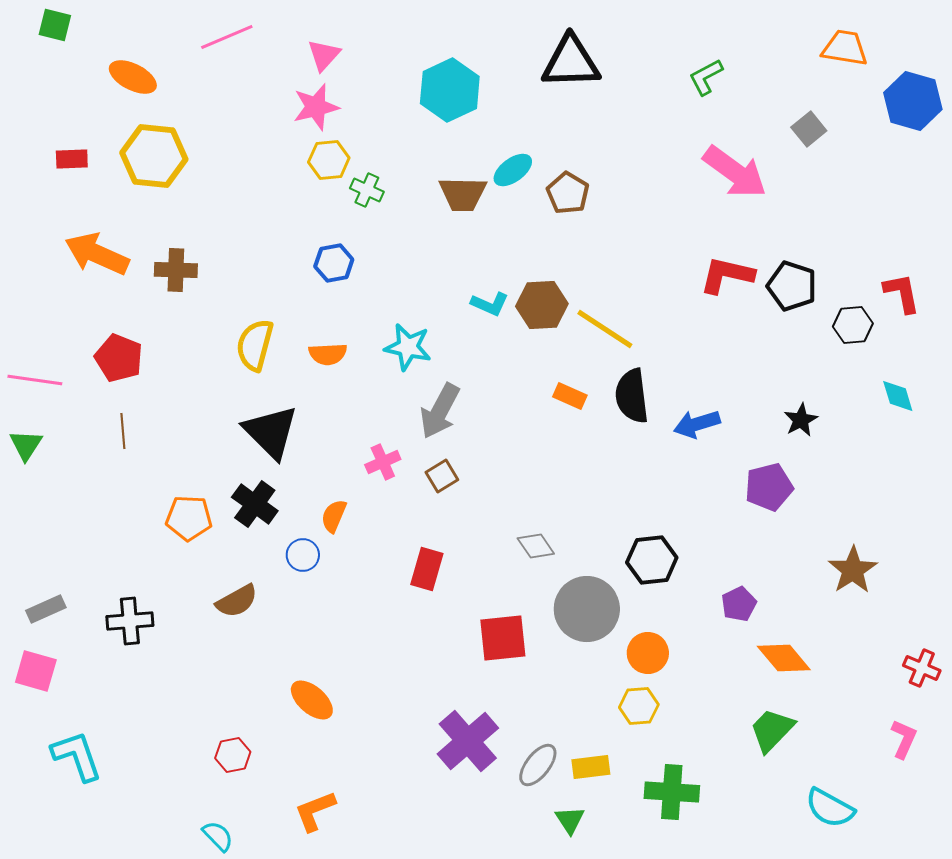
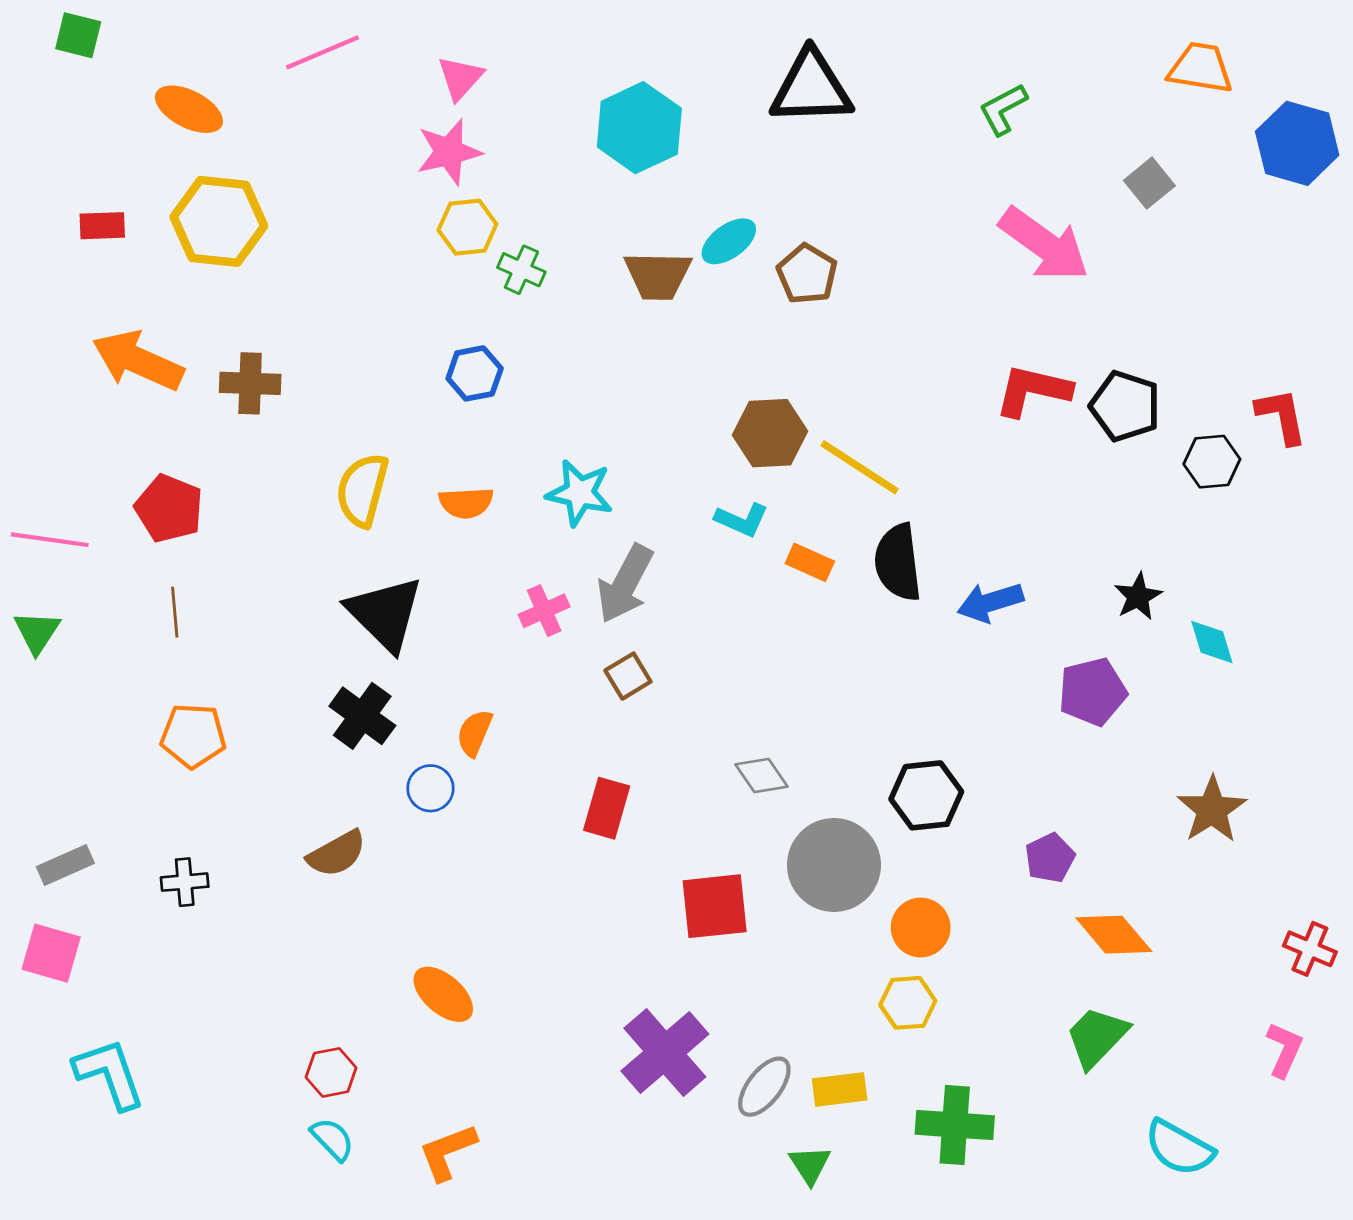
cyan L-shape: (490, 304) -> (742, 520), moved
cyan diamond: (898, 396) -> (1212, 642), moved
pink cross: (383, 462) -> (544, 611), moved
orange pentagon: (189, 518) -> (193, 736), moved
black cross: (130, 621) -> (185, 882), size x0.7
cyan semicircle: (218, 836) -> (332, 1139), moved

